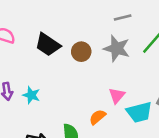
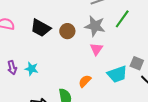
pink triangle: (117, 96) -> (96, 49), moved

